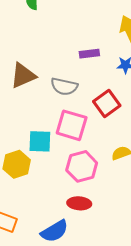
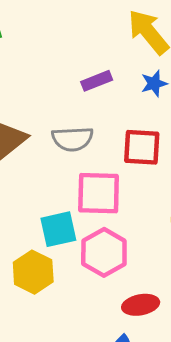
red square: (107, 104) -> (142, 147), turned -36
pink hexagon: (82, 166) -> (104, 252), moved

